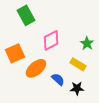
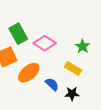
green rectangle: (26, 15) -> (18, 34), moved
pink diamond: (51, 40) -> (45, 43), turned 60

